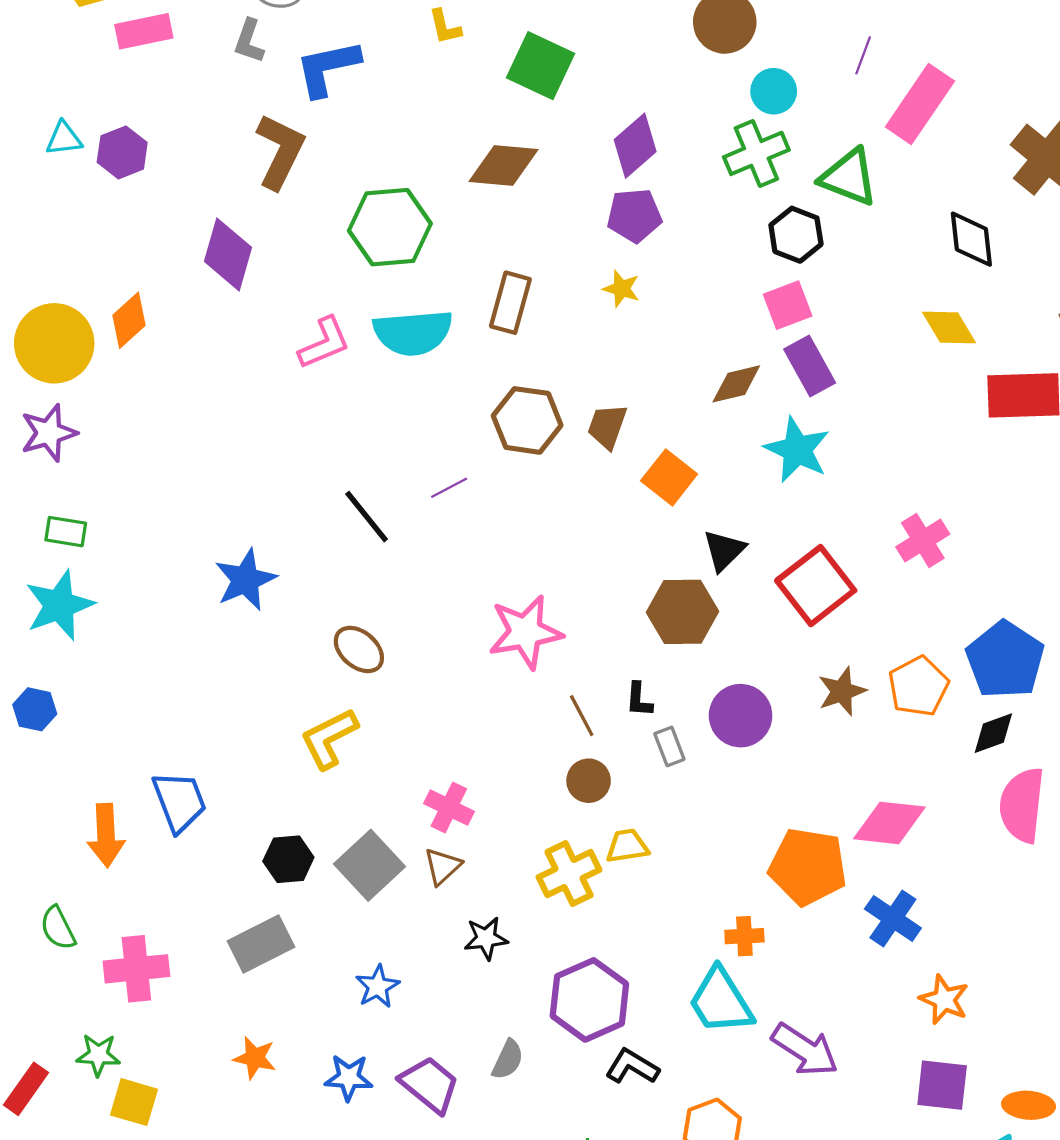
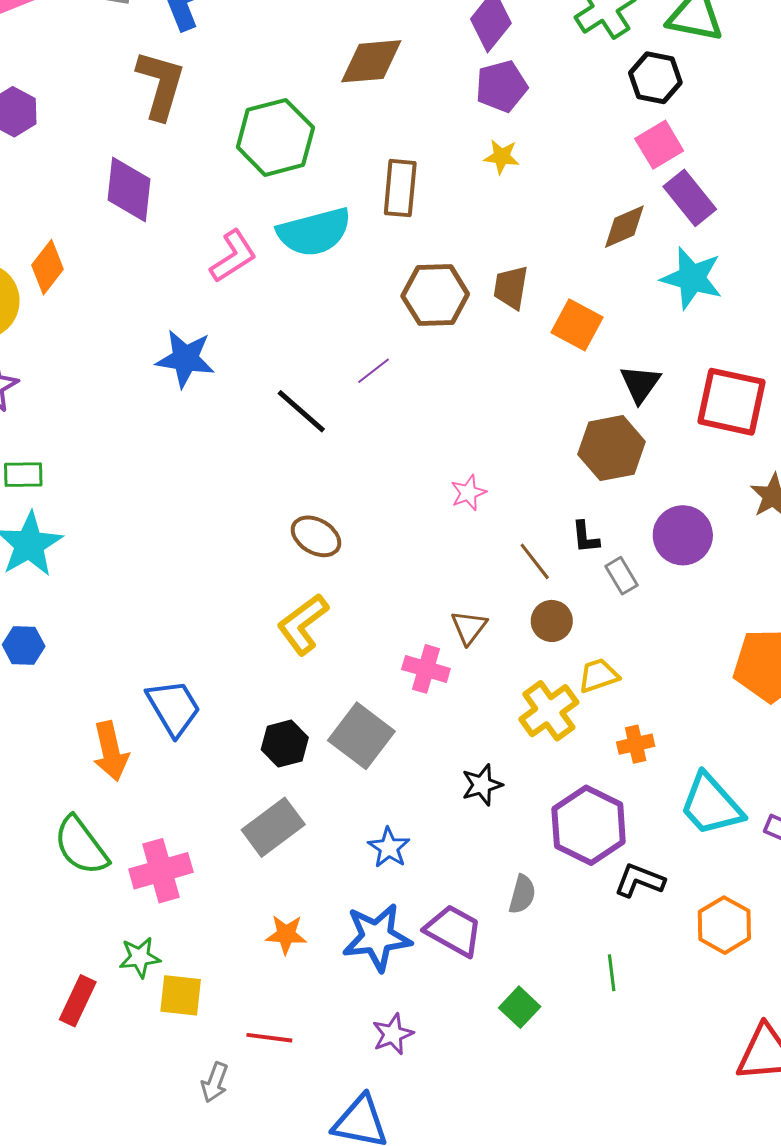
blue star: (245, 580) -> (185, 359), moved, turned -30
red square: (816, 586) -> (732, 402), turned -30
pink star: (525, 632) -> (468, 493), size x0.5
brown triangle: (443, 866) -> (469, 627), moved
green semicircle: (58, 928) -> (81, 846), size x1.5
orange cross: (744, 936) -> (636, 744), moved
blue star: (349, 1078) -> (377, 937), size x1.5

